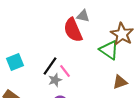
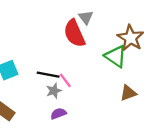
gray triangle: (83, 16) -> (86, 17), turned 40
black line: (50, 66) -> (48, 75), turned 66

